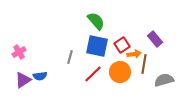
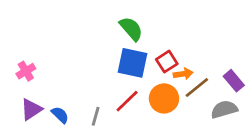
purple rectangle: (155, 39) -> (234, 81), moved
gray line: (70, 57) -> (96, 116), moved
brown line: (144, 64) -> (197, 88), turned 42
blue semicircle: (40, 76) -> (60, 115), moved, turned -128

